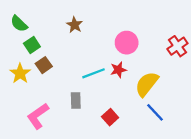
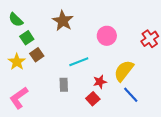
brown star: (75, 25) -> (63, 21), size x1.5
red star: (118, 70) -> (100, 82), moved
pink L-shape: (38, 116) -> (19, 98), moved

